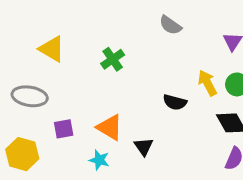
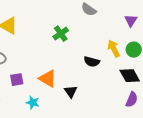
green cross: (113, 59) -> (61, 34), moved
cyan star: (99, 160) -> (33, 103), moved

